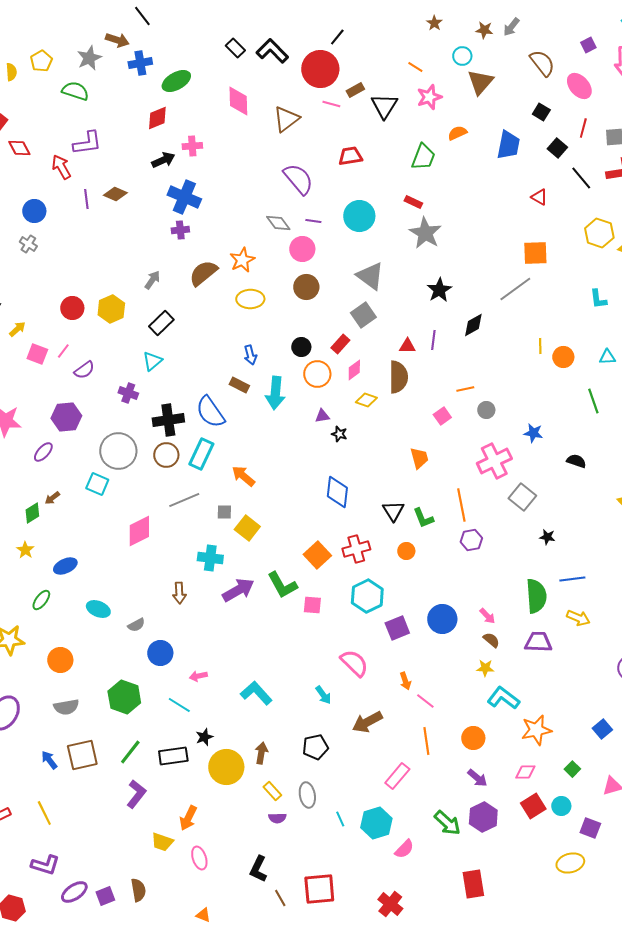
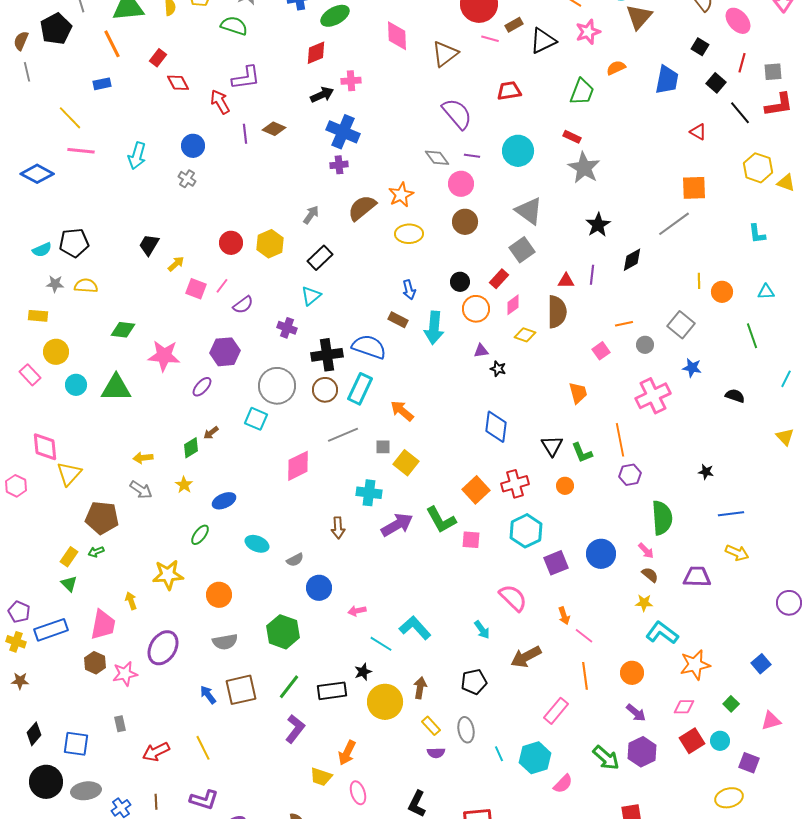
black triangle: (384, 106) -> (543, 41), turned 32
blue semicircle: (210, 412) -> (369, 347), turned 144
gray square: (522, 497) -> (681, 325), moved
green semicircle: (536, 596) -> (662, 518), moved
cyan line: (179, 705) -> (381, 644), moved

